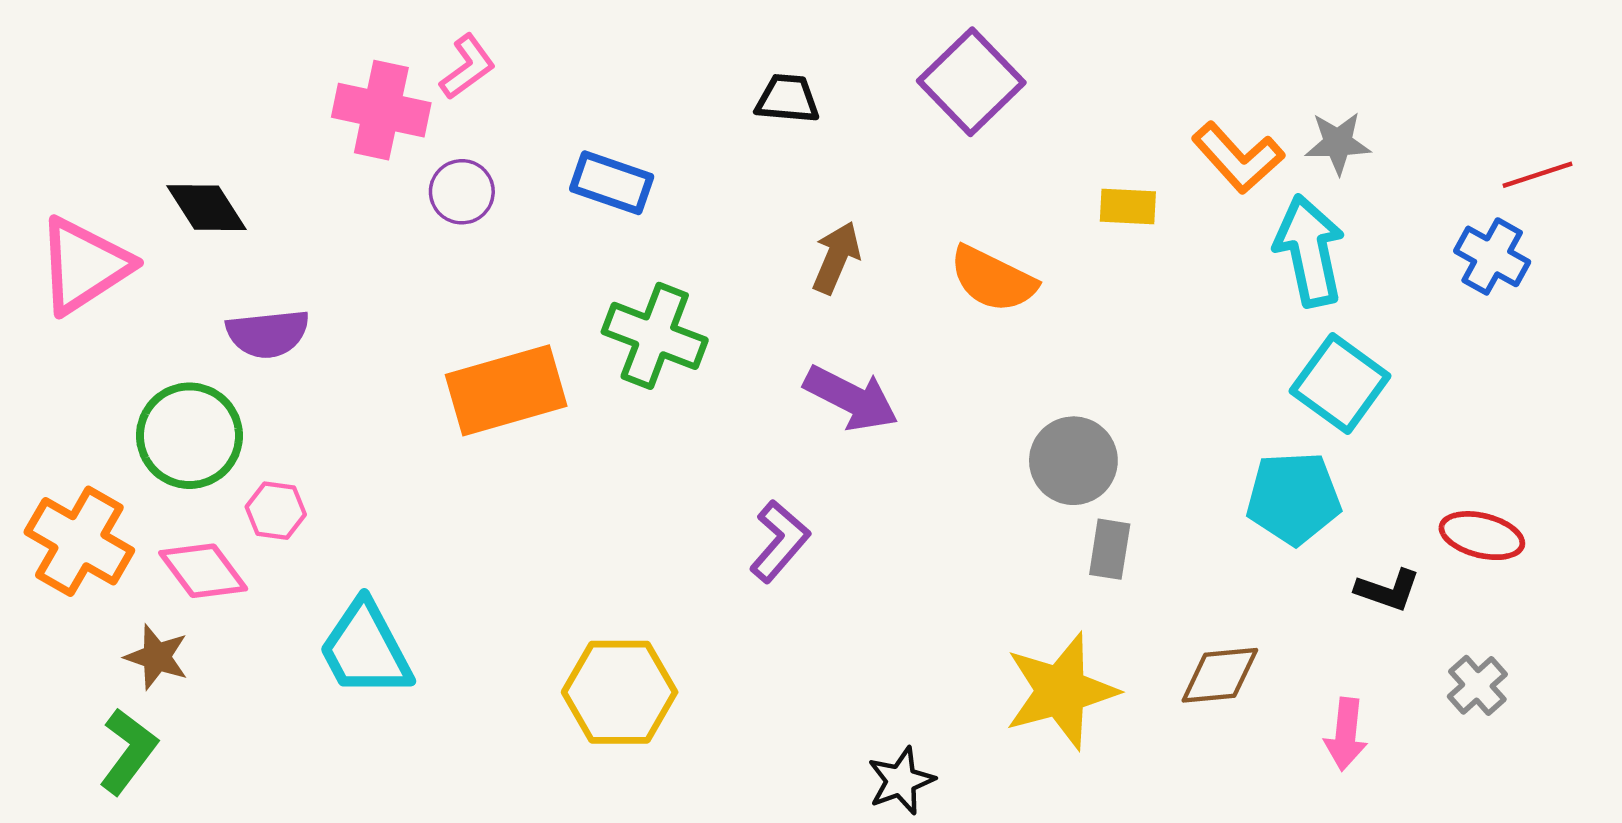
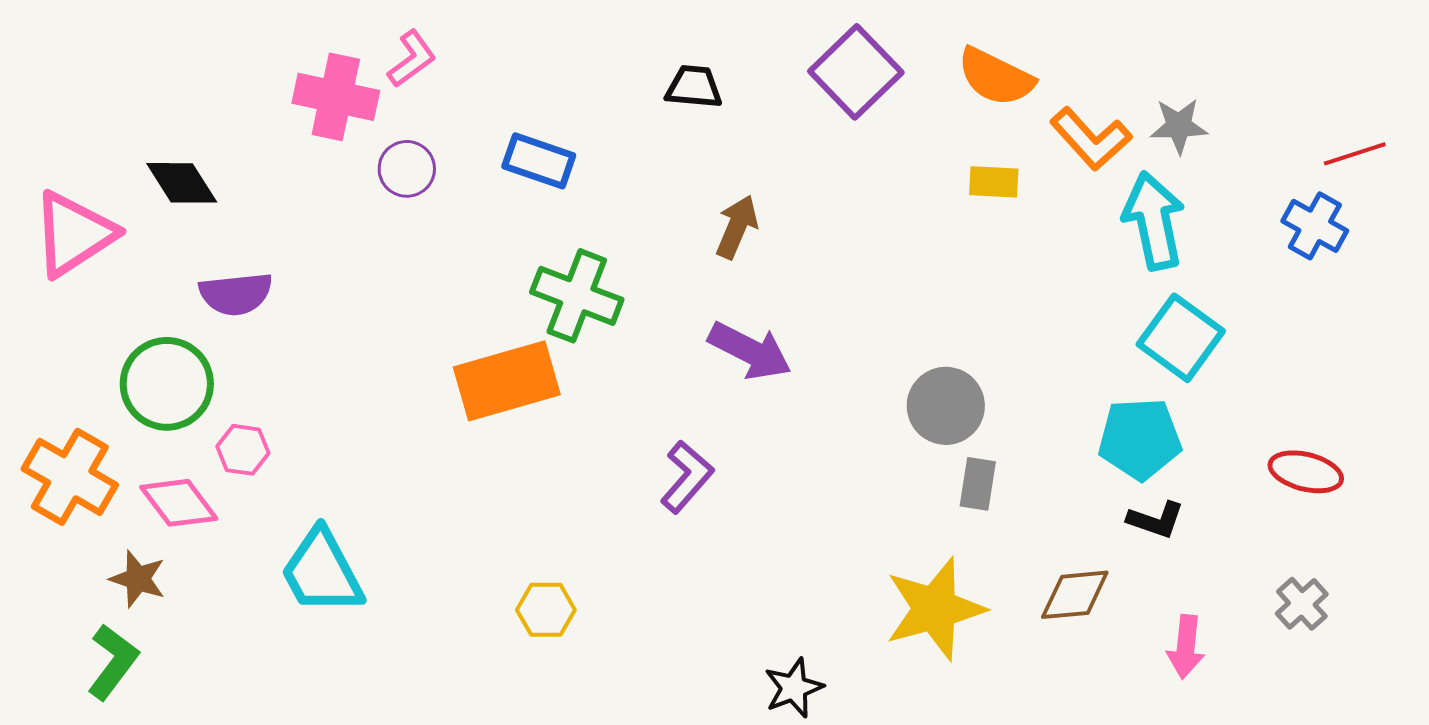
orange semicircle: (993, 279) -> (996, 77), moved
orange rectangle: (506, 390) -> (507, 381), moved
black L-shape: (1388, 590) -> (1156, 520), moved
yellow hexagon: (620, 692) -> (546, 610), size x0.6

